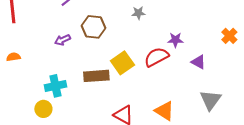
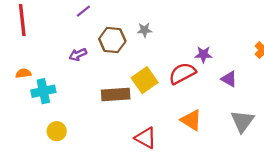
gray star: (138, 13) -> (145, 30), moved
cyan cross: (55, 86) -> (43, 91), moved
orange triangle: (164, 111) -> (191, 120), moved

